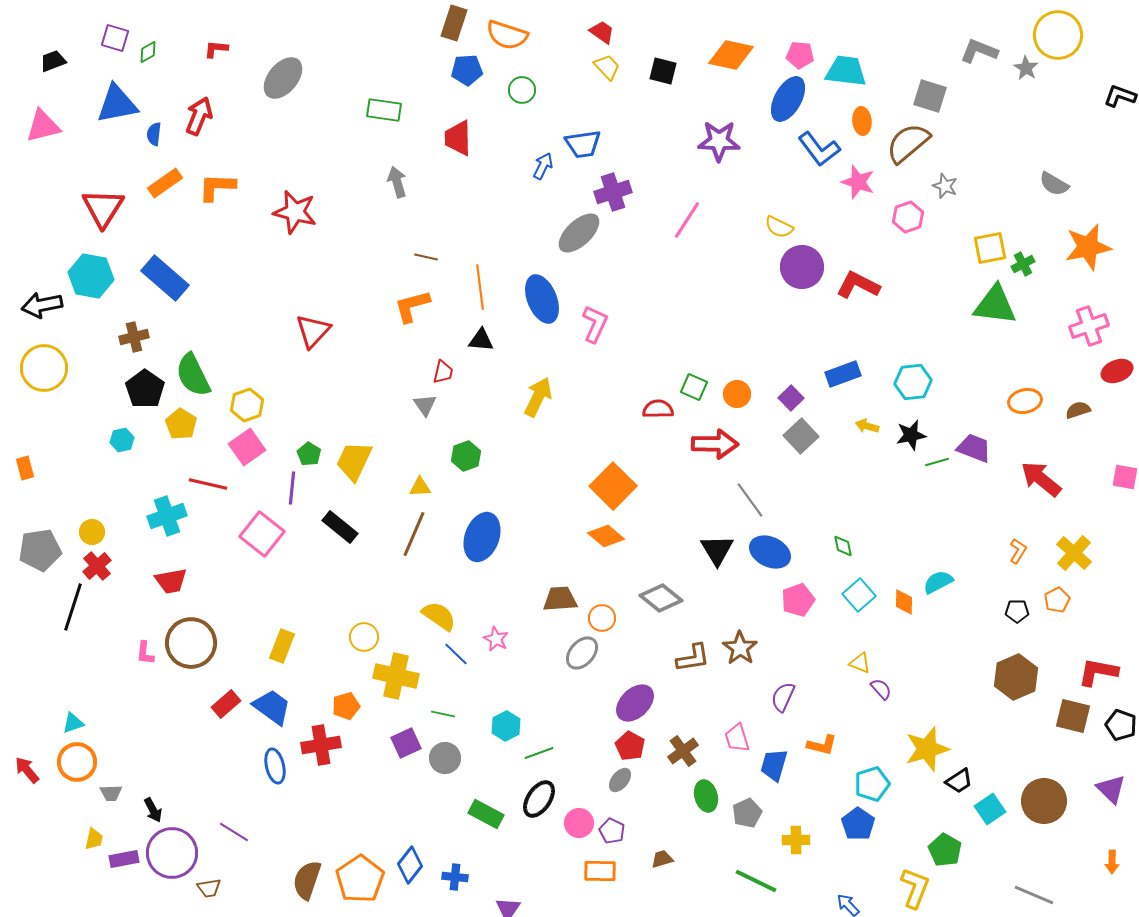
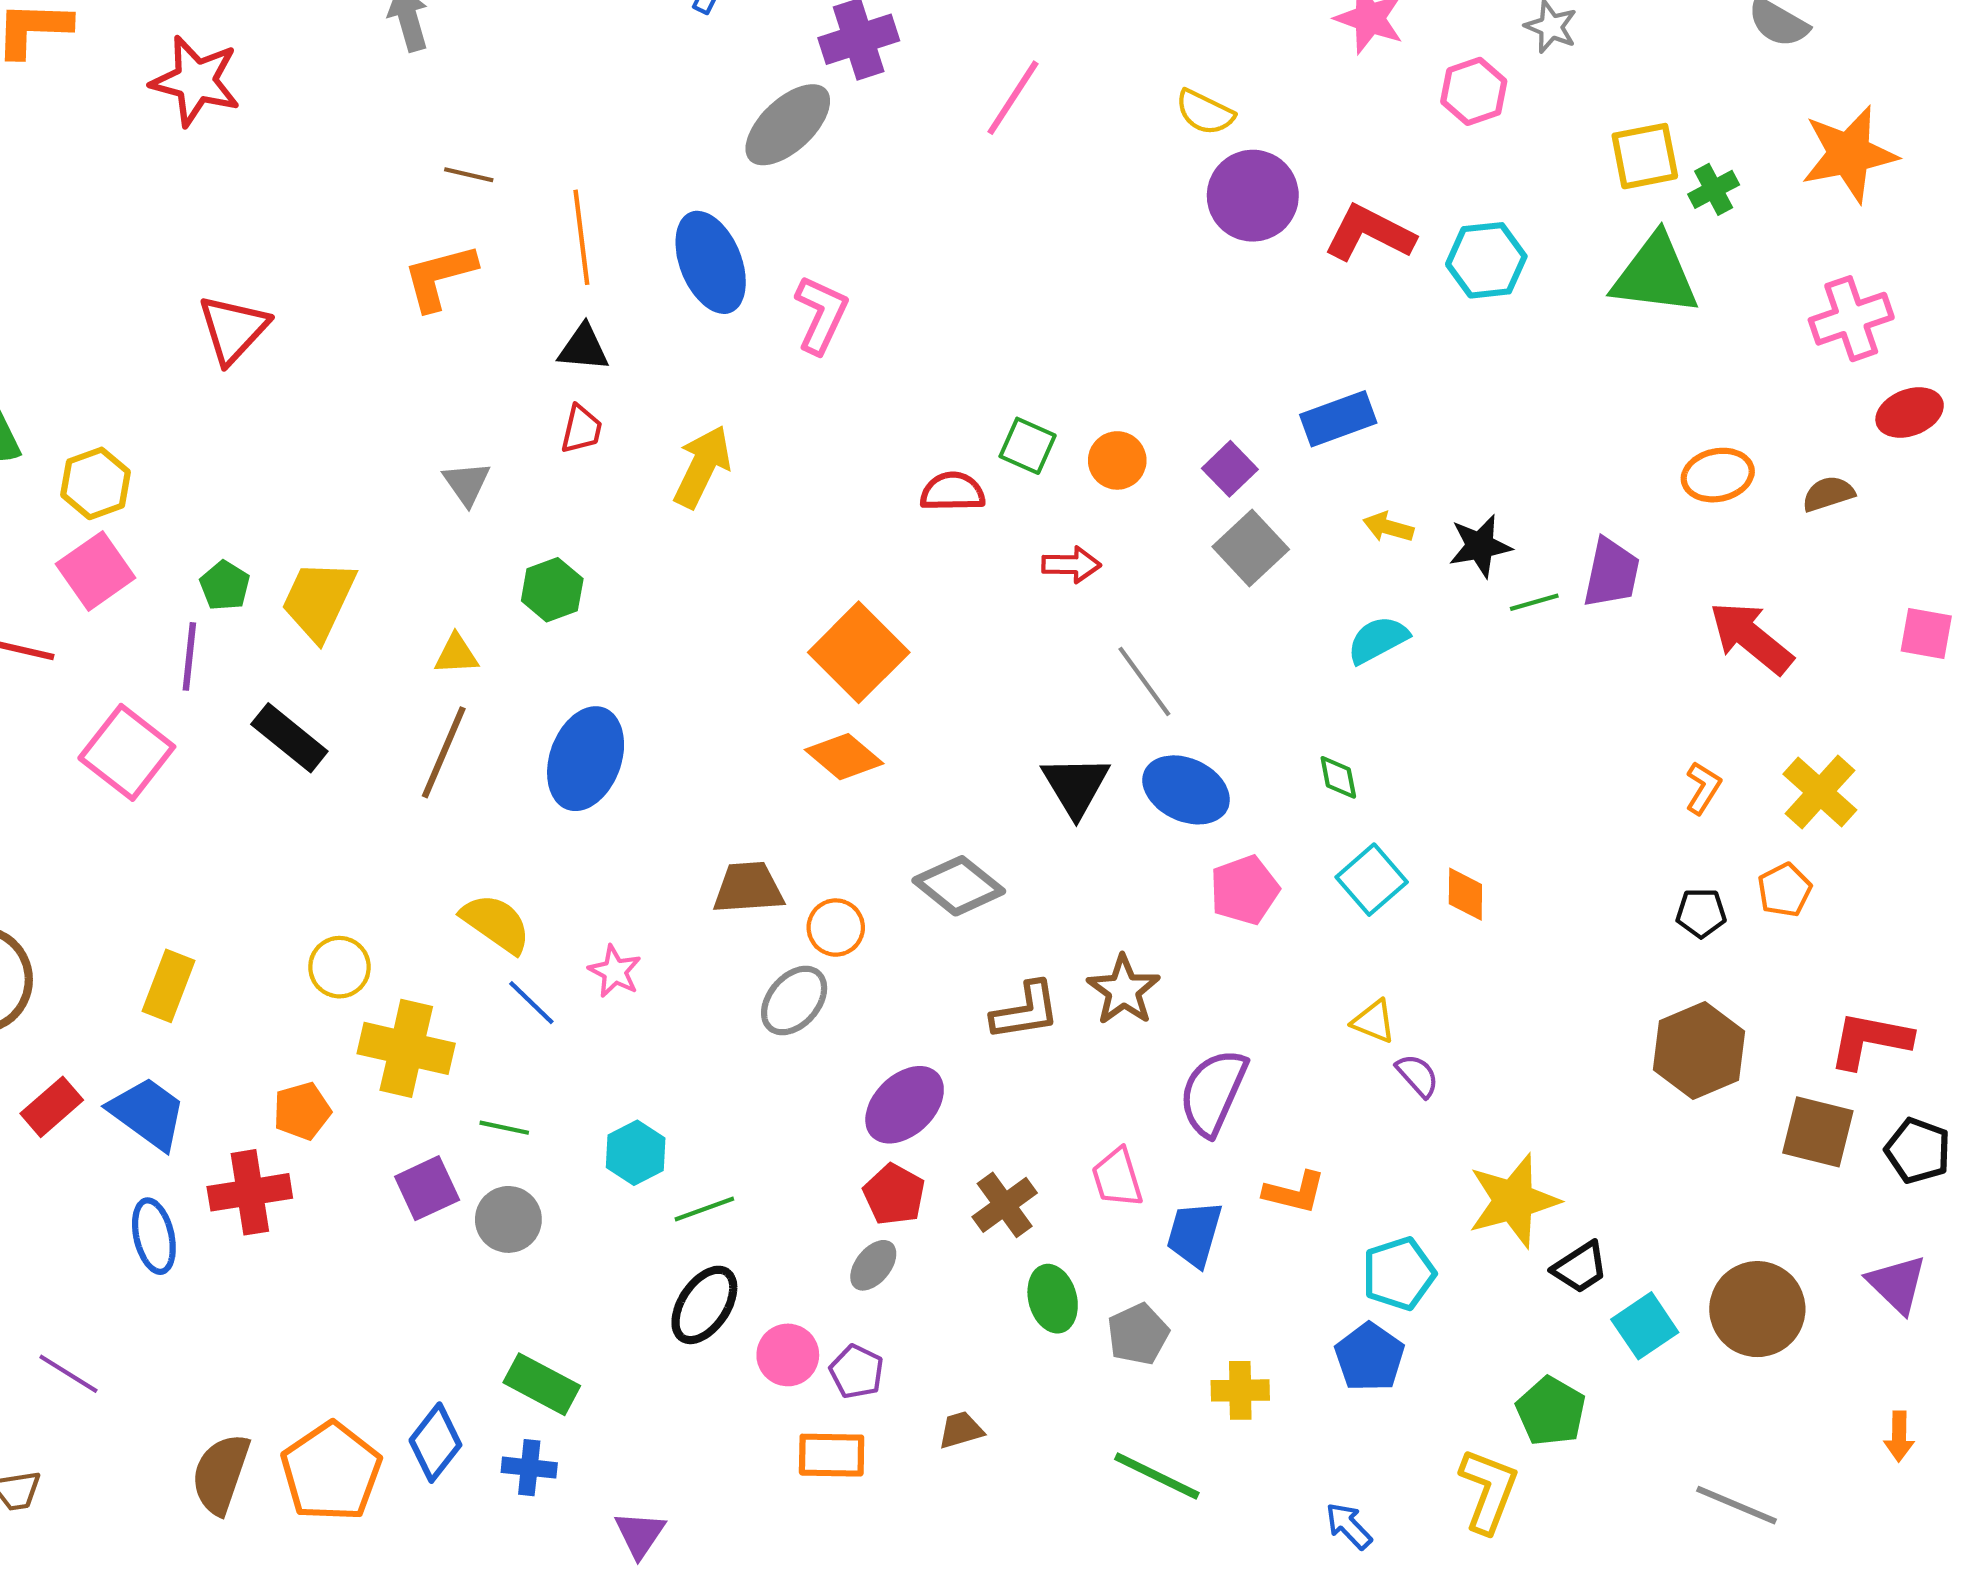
red trapezoid: (443, 372) -> (581, 429), moved
cyan hexagon: (913, 382) -> (1486, 260), moved
red arrow: (715, 444) -> (1071, 565), size x0.6
purple trapezoid: (974, 448) -> (1611, 573), turned 81
cyan semicircle: (938, 582) -> (1378, 640), moved
purple semicircle: (783, 697) -> (1213, 1092), size x1.4
green rectangle: (486, 814) -> (542, 1384), moved

